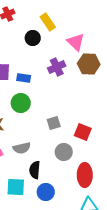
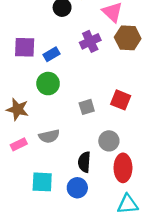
blue rectangle: (24, 78) -> (52, 54), turned -40
red square: (83, 132) -> (121, 100), moved
gray circle: (64, 152) -> (109, 141), moved
black semicircle: (35, 170) -> (84, 162), moved

